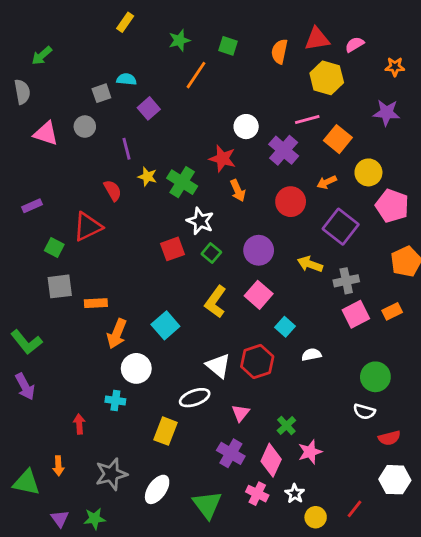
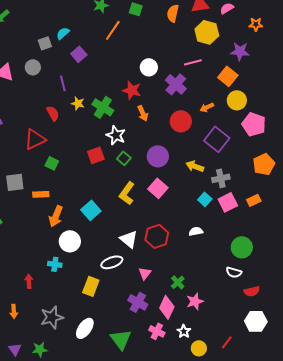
cyan semicircle: (127, 79) -> (63, 33), turned -48
purple star: (387, 113) -> (240, 51), moved
orange square: (338, 139) -> (228, 76), moved
green square: (54, 247) -> (52, 163), moved
cyan square: (285, 327) -> (205, 199), moved

